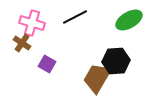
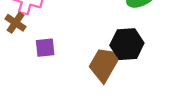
purple square: (47, 64) -> (45, 48), turned -36

